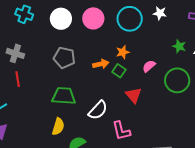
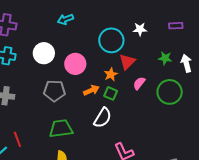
pink circle: (93, 18) -> (75, 64), moved
red line: (18, 79) -> (17, 139), moved
red triangle: (134, 95) -> (127, 62), moved, turned 36
white semicircle: (98, 110) -> (103, 118), moved

